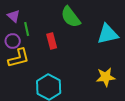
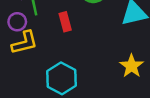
yellow star: (106, 77) -> (132, 66), turned -30

